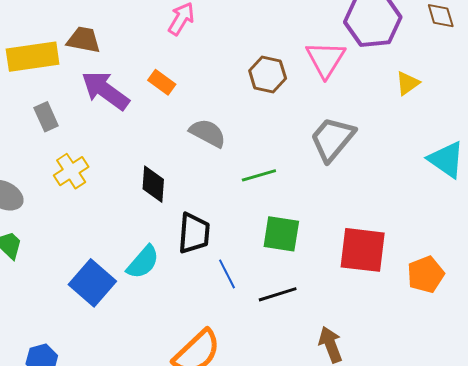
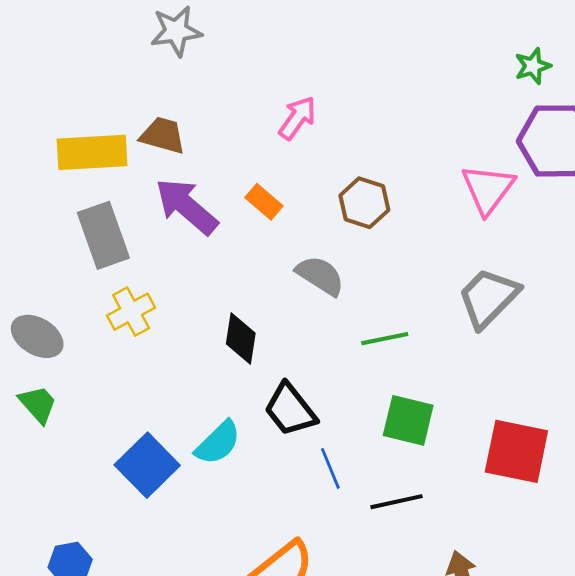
brown hexagon: (268, 74) -> (364, 203), moved
gray rectangle: (46, 117) -> (103, 235), size x1.6
black trapezoid: (194, 233) -> (290, 410), turned 132

